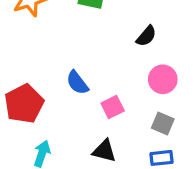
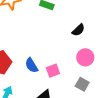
blue semicircle: (77, 83) -> (31, 65), moved

